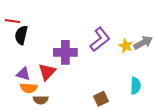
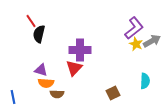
red line: (13, 21) -> (31, 21), turned 48
purple L-shape: (100, 39) -> (134, 28), moved
red triangle: (47, 72) -> (74, 68), moved

